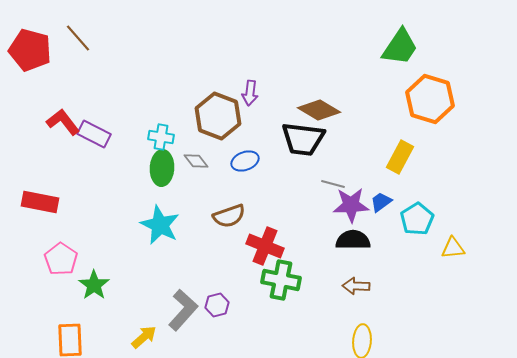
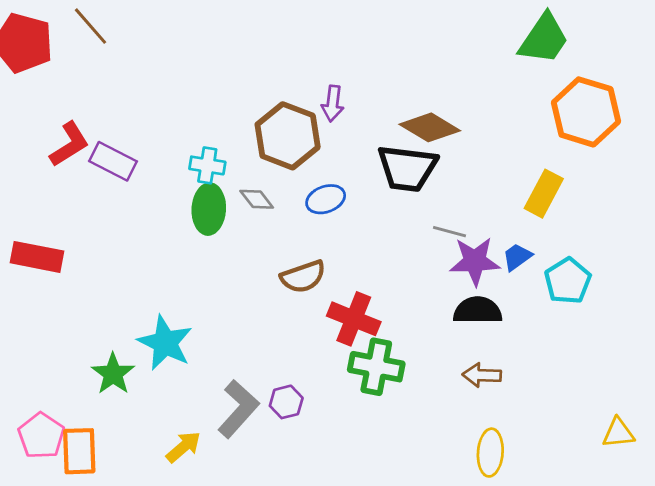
red L-shape: (63, 122) -> (69, 144), turned 96
cyan star: (160, 225) -> (165, 343), moved
yellow triangle: (453, 248) -> (618, 433), moved
pink pentagon: (61, 259) -> (41, 436), moved

